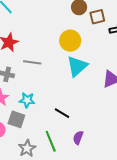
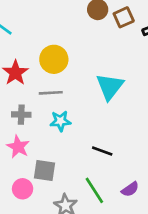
yellow circle: (70, 41) -> (54, 59), moved
cyan star: (27, 100) -> (60, 121), moved
purple semicircle: (78, 138) -> (130, 189), moved, turned -136

